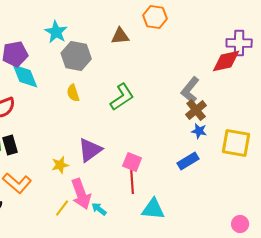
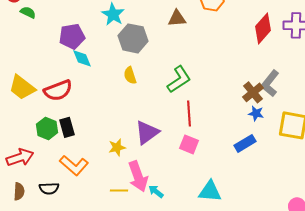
red diamond: (226, 61) -> (263, 28), moved, turned -36
cyan diamond: (25, 76) -> (82, 58), size x0.7
gray L-shape: (190, 90) -> (270, 83), moved
red line: (132, 181) -> (189, 113), moved
yellow line: (62, 208) -> (119, 190), turned 54

